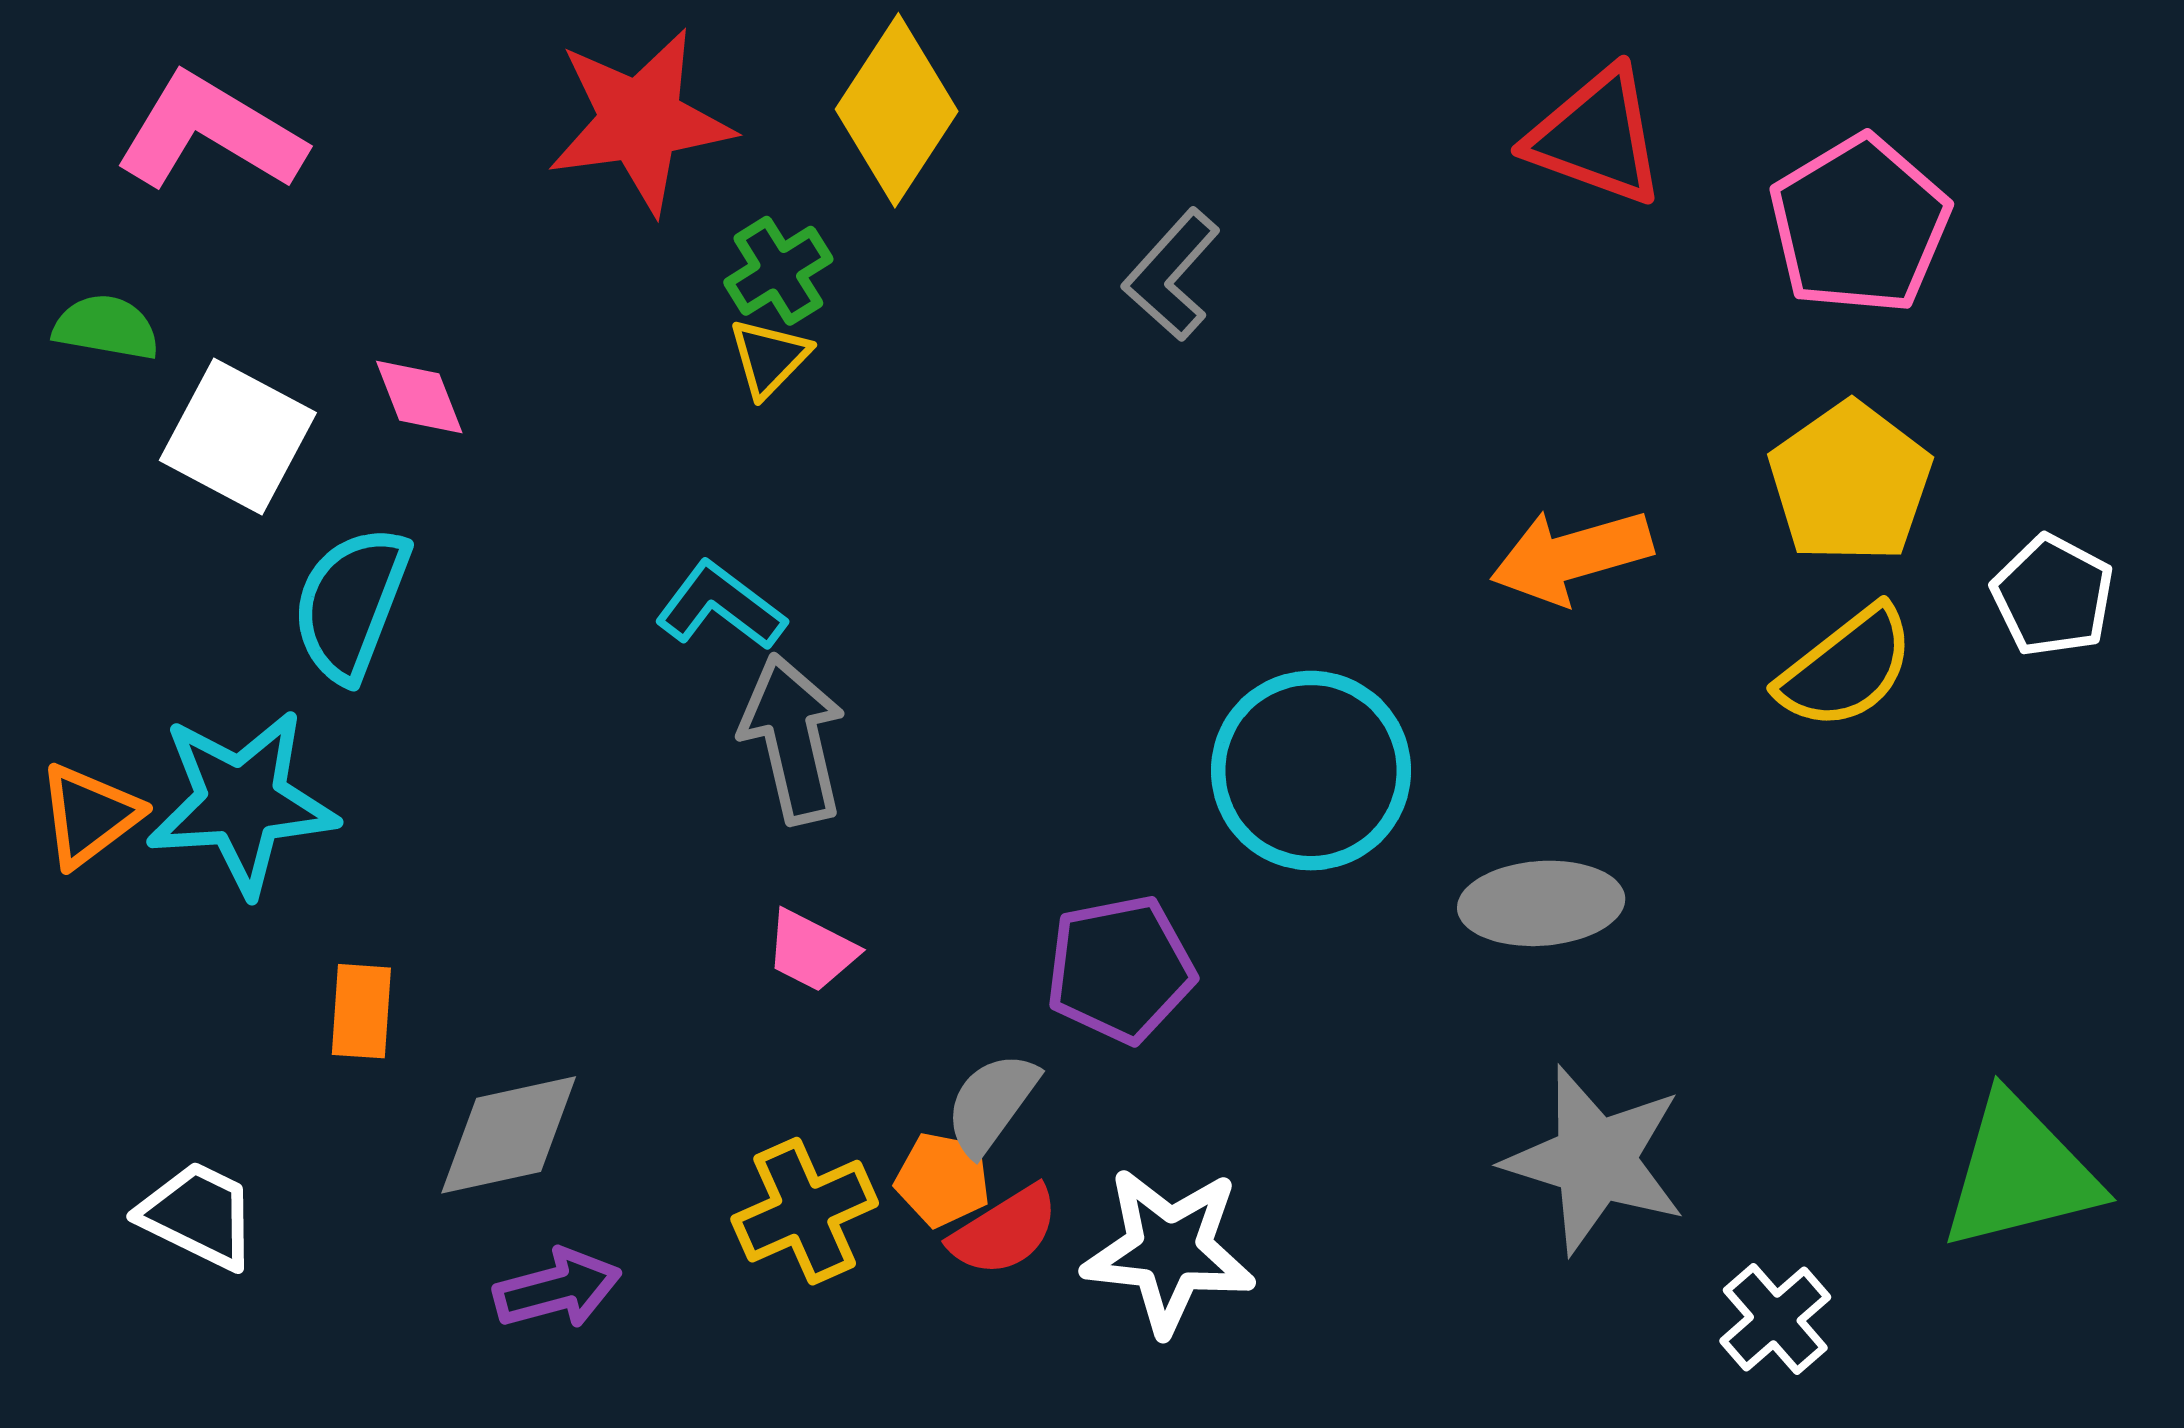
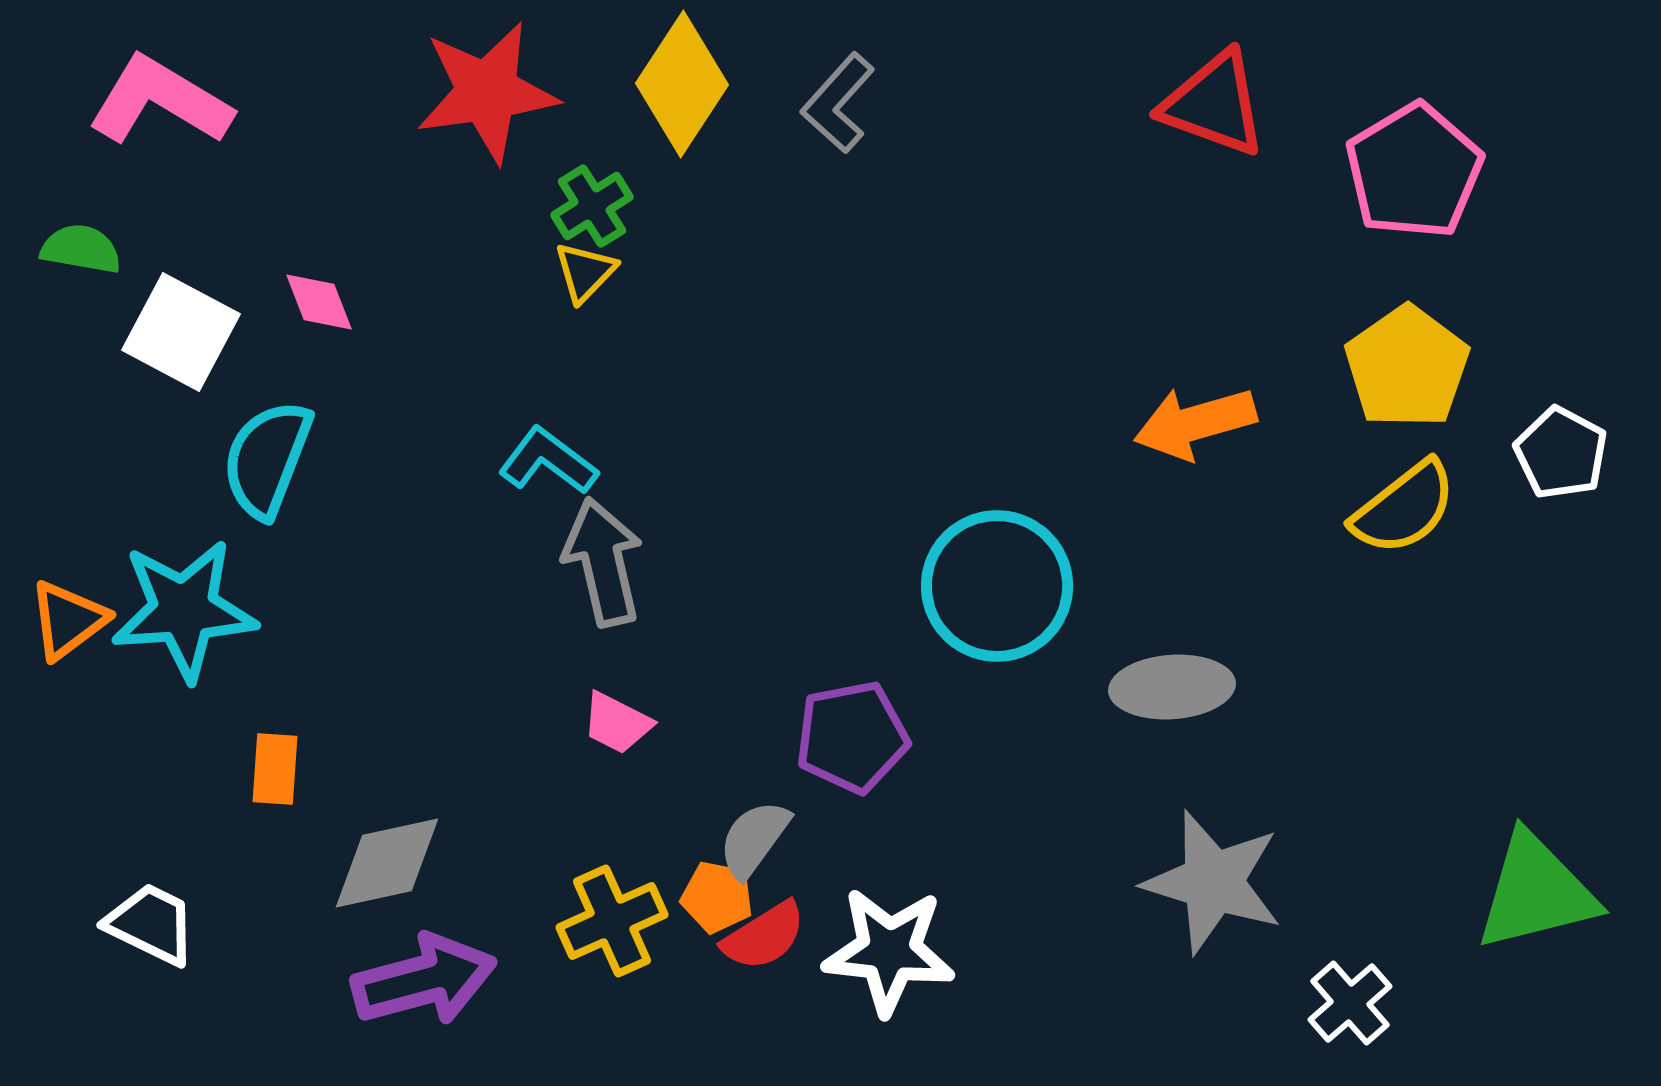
gray L-shape: (1172, 275) -> (838, 103), moved
purple arrow: (557, 1289) -> (424, 980), size x1.5

